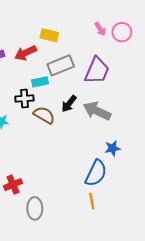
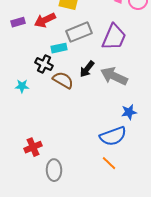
black cross: (24, 99) -> (44, 64), turned 30
blue semicircle: (96, 173) -> (113, 136), turned 44
orange line: (92, 201) -> (109, 163), turned -35

